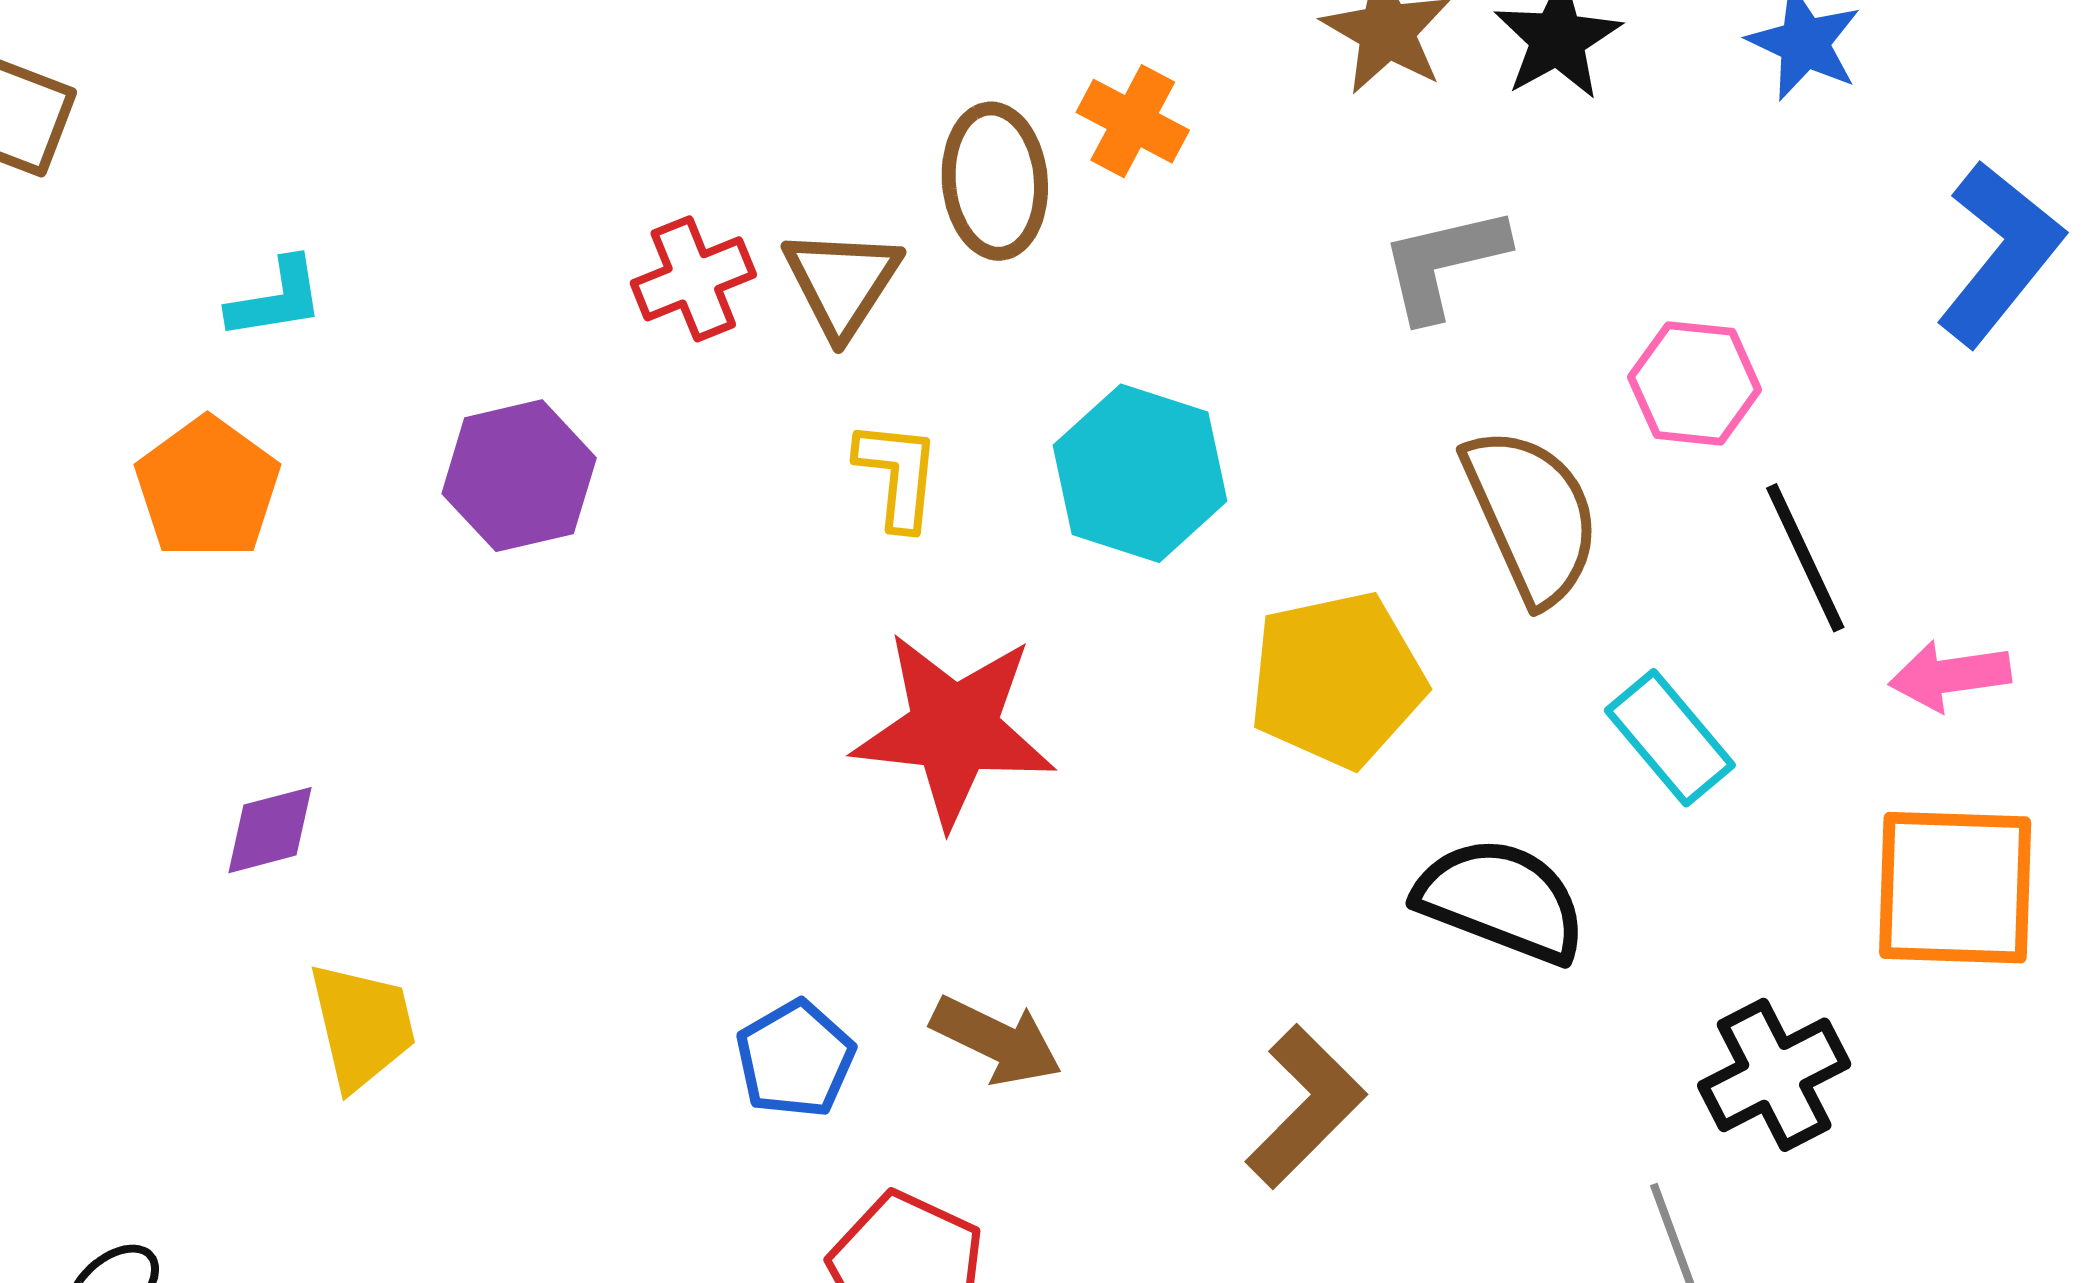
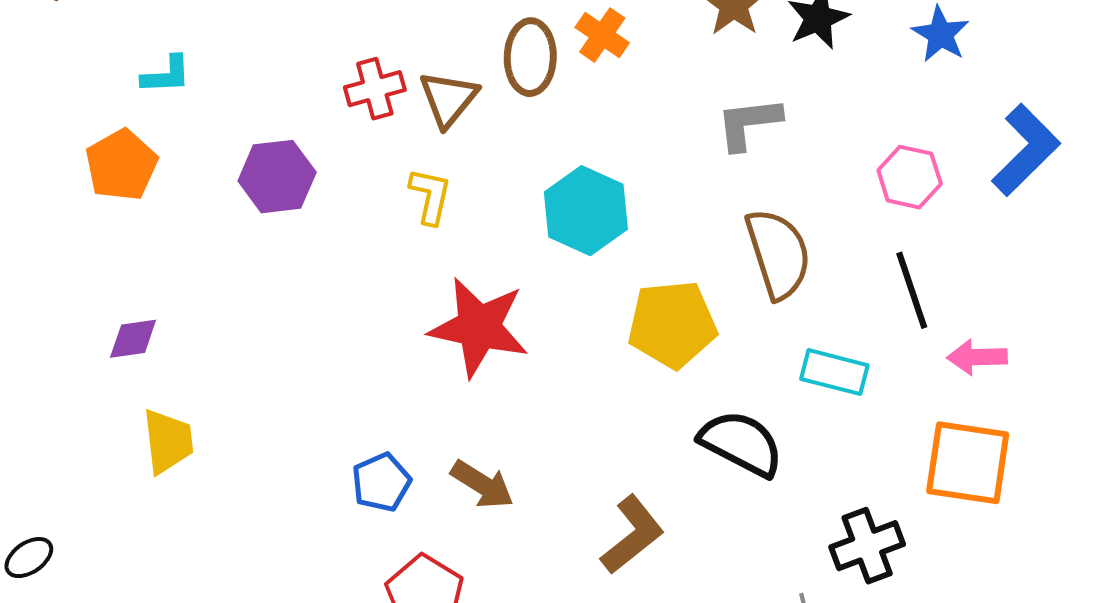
pink hexagon: (1695, 383) -> (910, 177), moved
yellow L-shape: (898, 475) -> (430, 196), moved
cyan rectangle: (1670, 738) -> (834, 372), turned -42

